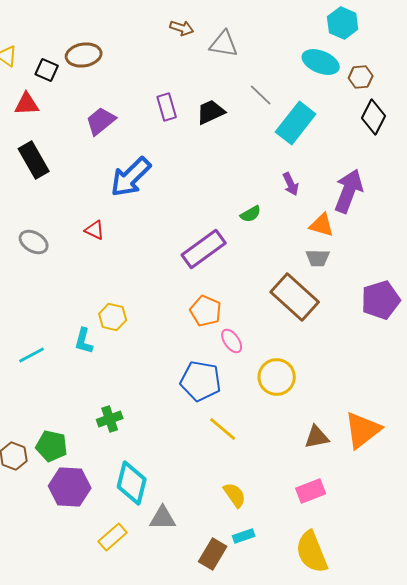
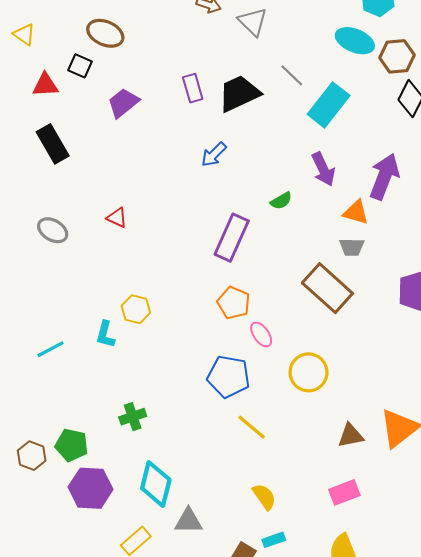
gray triangle: (224, 44) -> (253, 22), turned 36
brown ellipse: (84, 55) -> (105, 33), turned 32
black square: (47, 70) -> (80, 66), moved
brown hexagon: (361, 77) -> (397, 56), size x1.4
black trapezoid: (211, 112) -> (239, 93), size x1.4
blue arrow: (131, 177) -> (214, 154), moved, size x0.6
purple arrow: (291, 184) -> (323, 169), size x1.4
purple rectangle: (204, 249) -> (232, 238), turned -30

